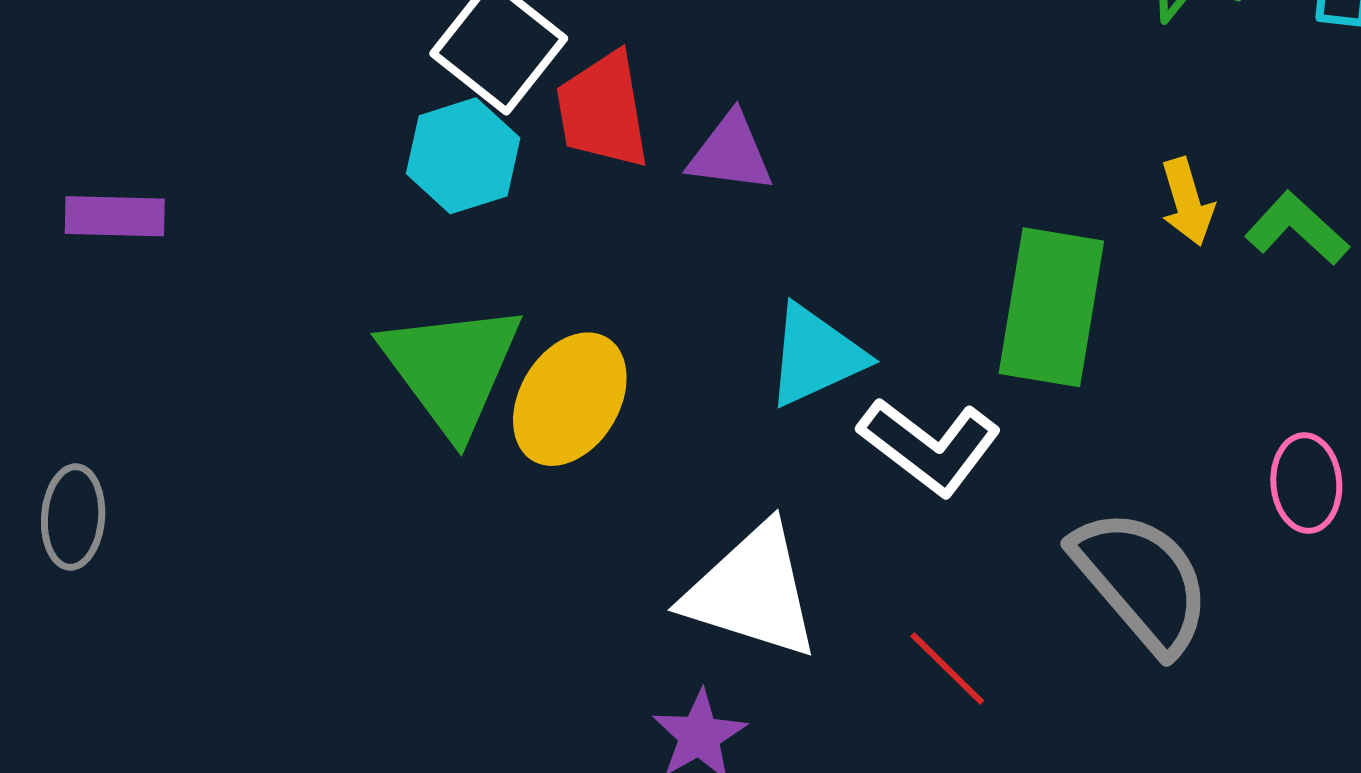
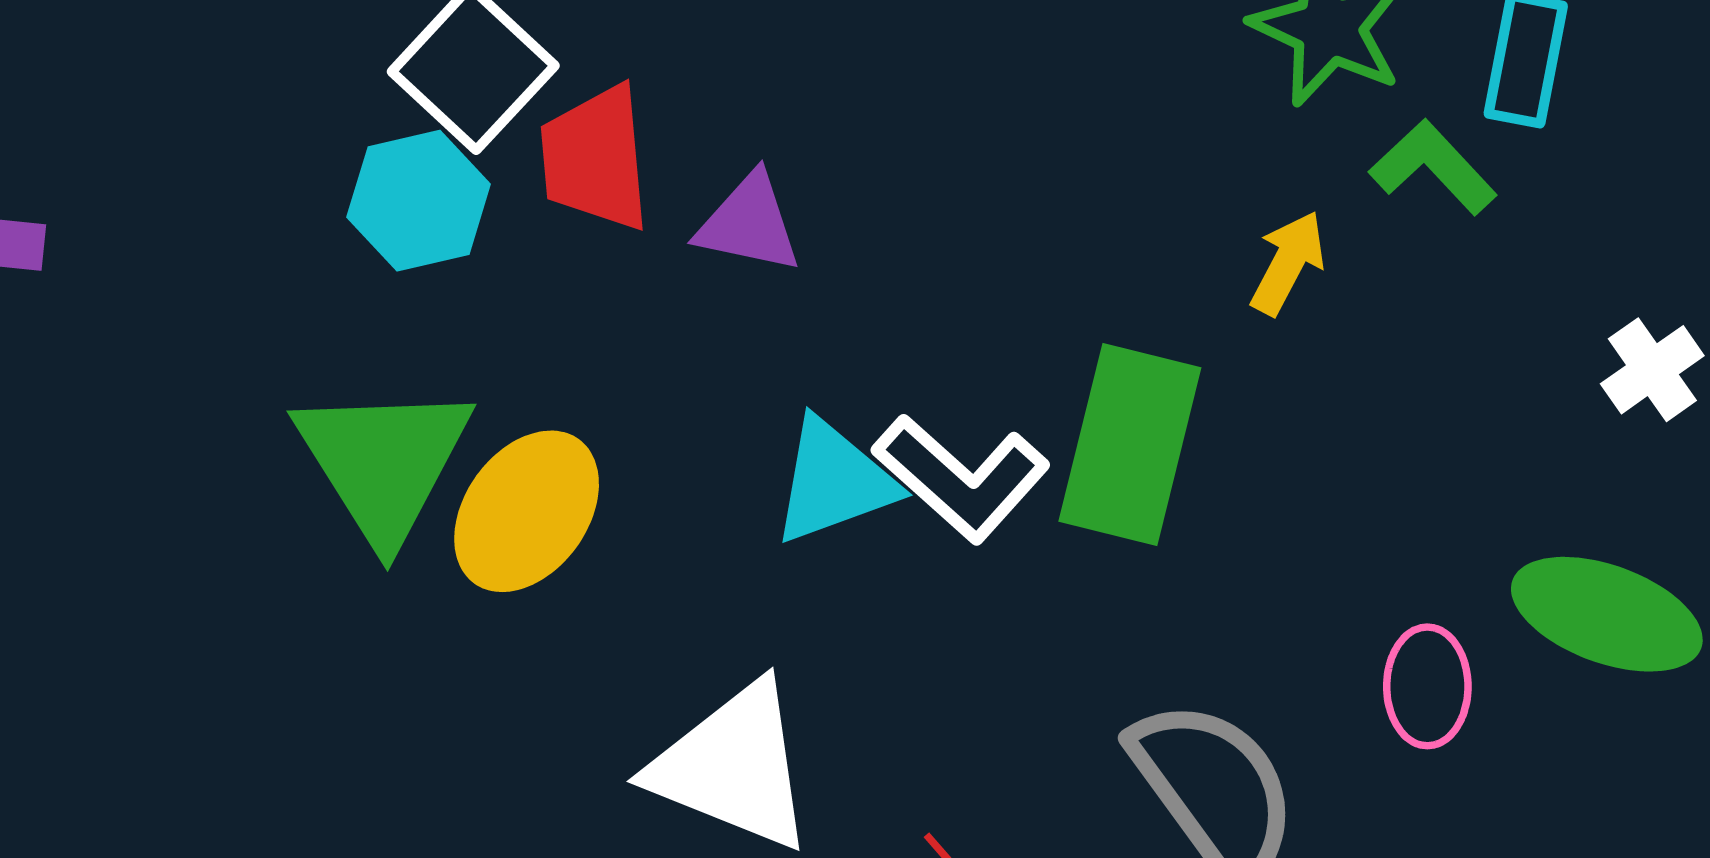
yellow arrow: (1187, 202) -> (1288, 263), moved, turned -140
green L-shape: (1297, 228) -> (1433, 167), moved
white L-shape: (930, 446) -> (961, 478), moved

